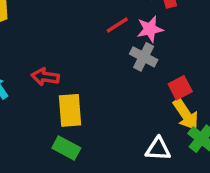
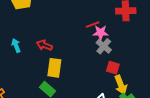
pink star: (150, 29) -> (101, 33), moved
red square: (180, 88) -> (113, 68), moved, turned 32

